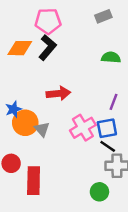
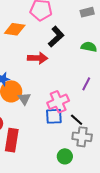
black L-shape: (47, 47) -> (56, 37), moved
red arrow: (58, 93) -> (38, 58), moved
blue square: (107, 128) -> (54, 116), moved

